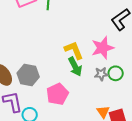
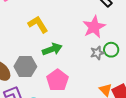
yellow L-shape: (74, 50) -> (38, 24), moved
green arrow: (75, 67) -> (52, 49), moved, turned -72

